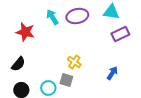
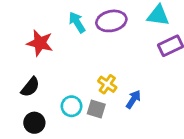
blue arrow: (112, 73) -> (133, 99), moved
cyan circle: (48, 88) -> (71, 106), moved

